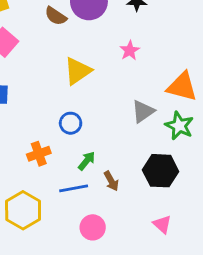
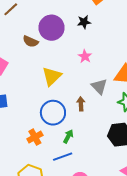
gray triangle: (143, 111) -> (99, 86), moved, turned -30
blue circle: (71, 123) -> (53, 113), size x1.6
brown arrow: (111, 181) -> (81, 104), moved, turned -144

